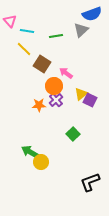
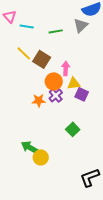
yellow line: (24, 49) -> (24, 53), moved
pink arrow: (66, 73) -> (66, 68), turned 56
yellow triangle: (81, 94) -> (74, 83), moved, turned 32
purple square: (90, 100) -> (82, 94), moved

